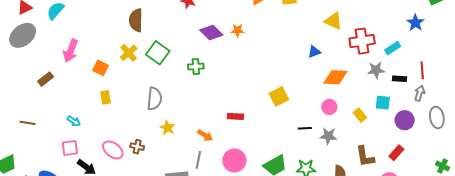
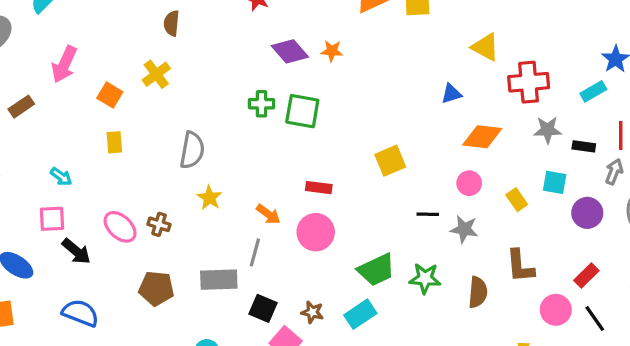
brown semicircle: (136, 20) -> (172, 23), size x0.7
cyan rectangle: (393, 48) -> (593, 91), moved
green square: (158, 53) -> (302, 111), moved, turned -30
red rectangle: (396, 153) -> (586, 276), moved
pink circle: (234, 160) -> (316, 232), moved

